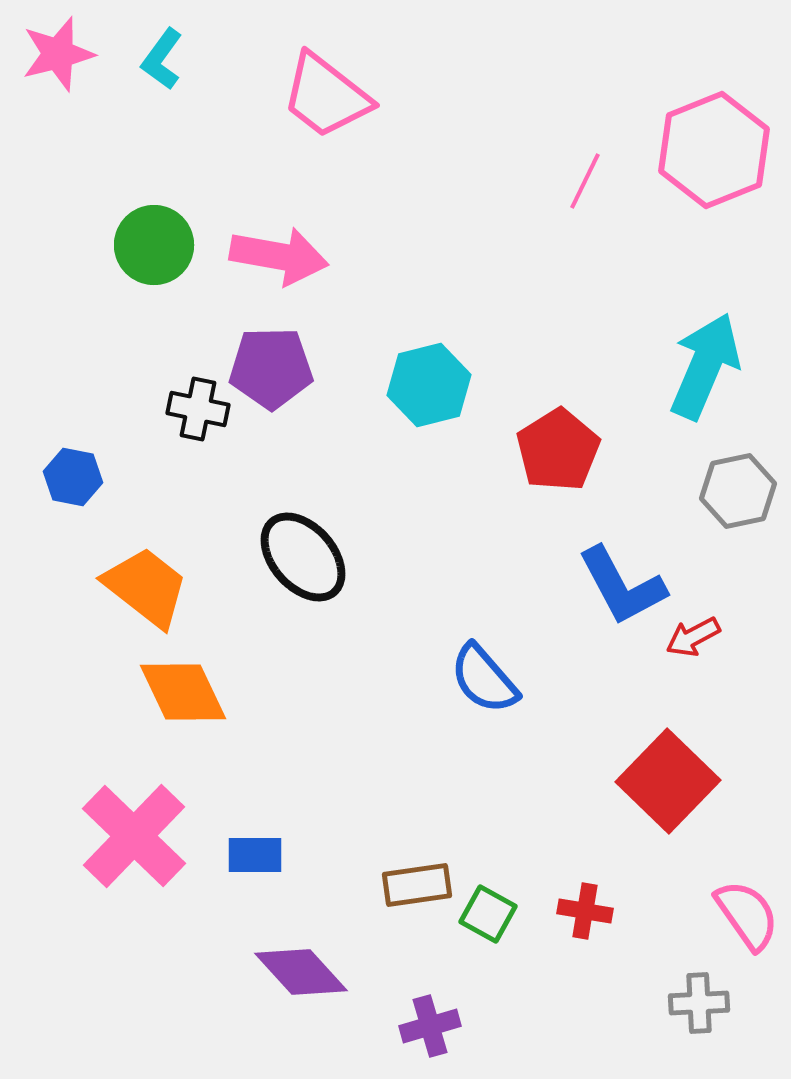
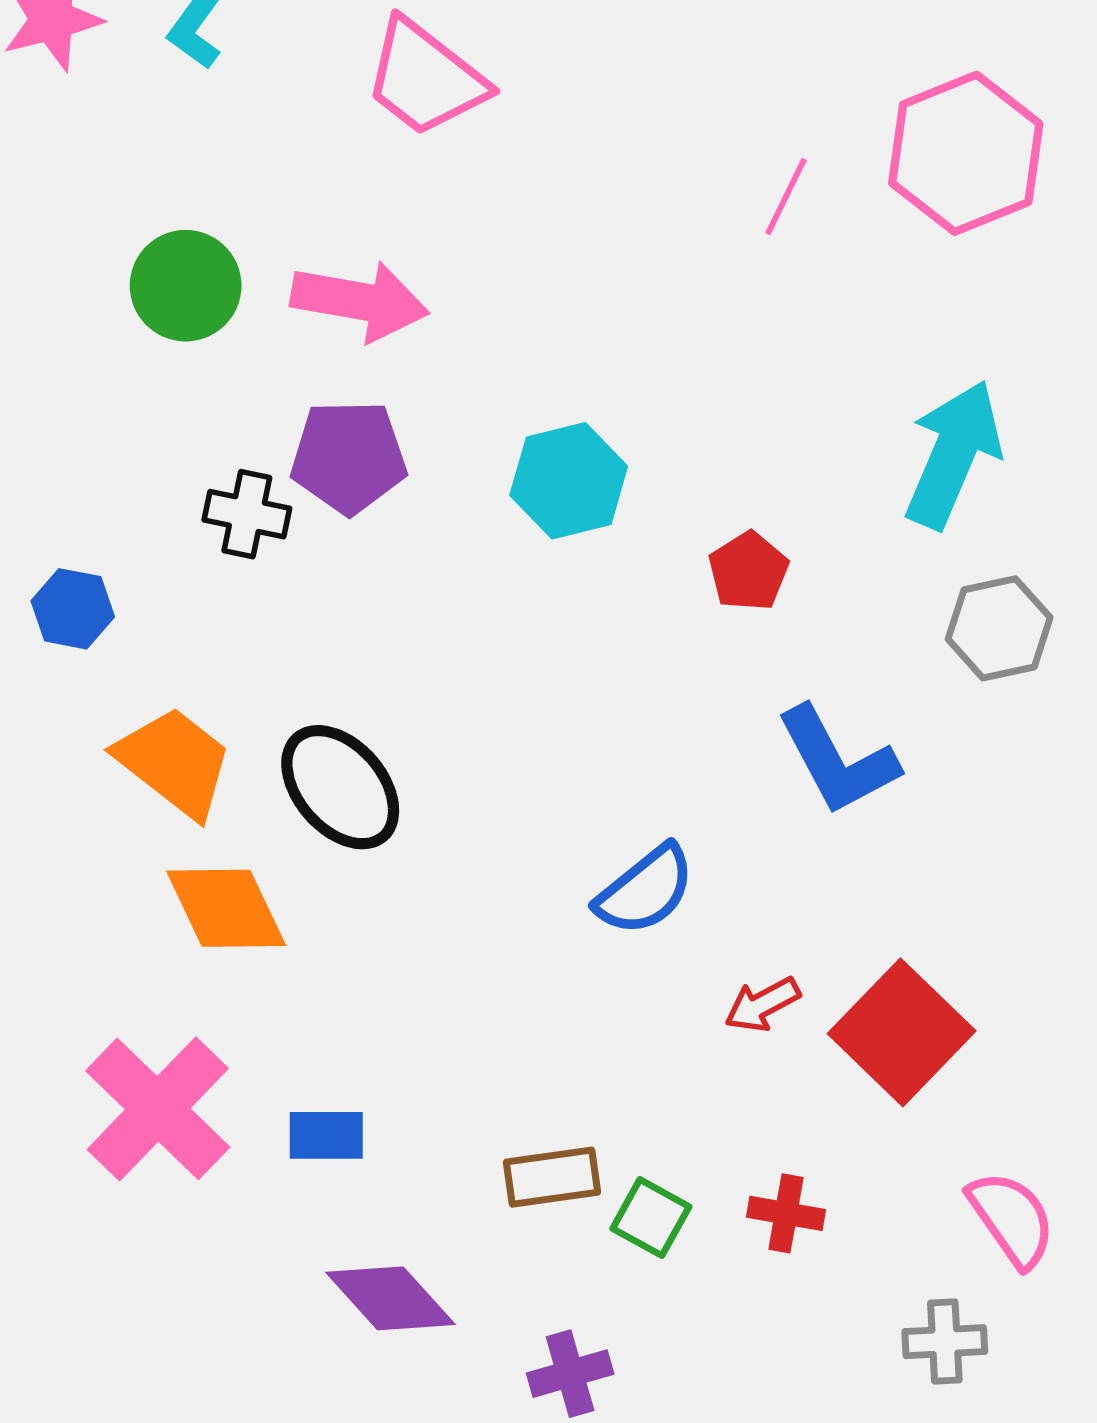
red pentagon: (558, 450) -> (748, 571), size x0.7
black ellipse: (303, 557) -> (340, 787), moved
red arrow: (693, 637) -> (762, 1004), moved
blue semicircle: (484, 679) -> (645, 890), turned -88

